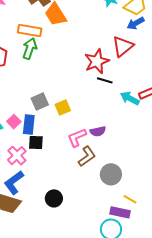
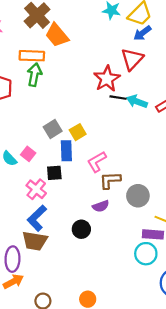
cyan arrow: (130, 98) -> (137, 101), moved
blue rectangle: (29, 125) -> (66, 151), moved
purple semicircle: (98, 131) -> (101, 206), moved
brown L-shape: (87, 156) -> (110, 180), turned -140

